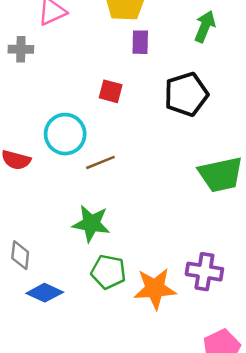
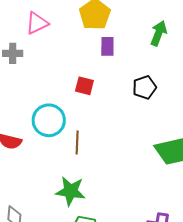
black pentagon: (186, 94) -> (144, 87), size x0.7
brown line: (100, 162) -> (77, 142), turned -65

